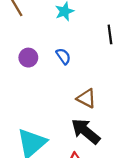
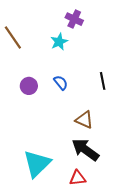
black line: (110, 34) -> (103, 81), moved

